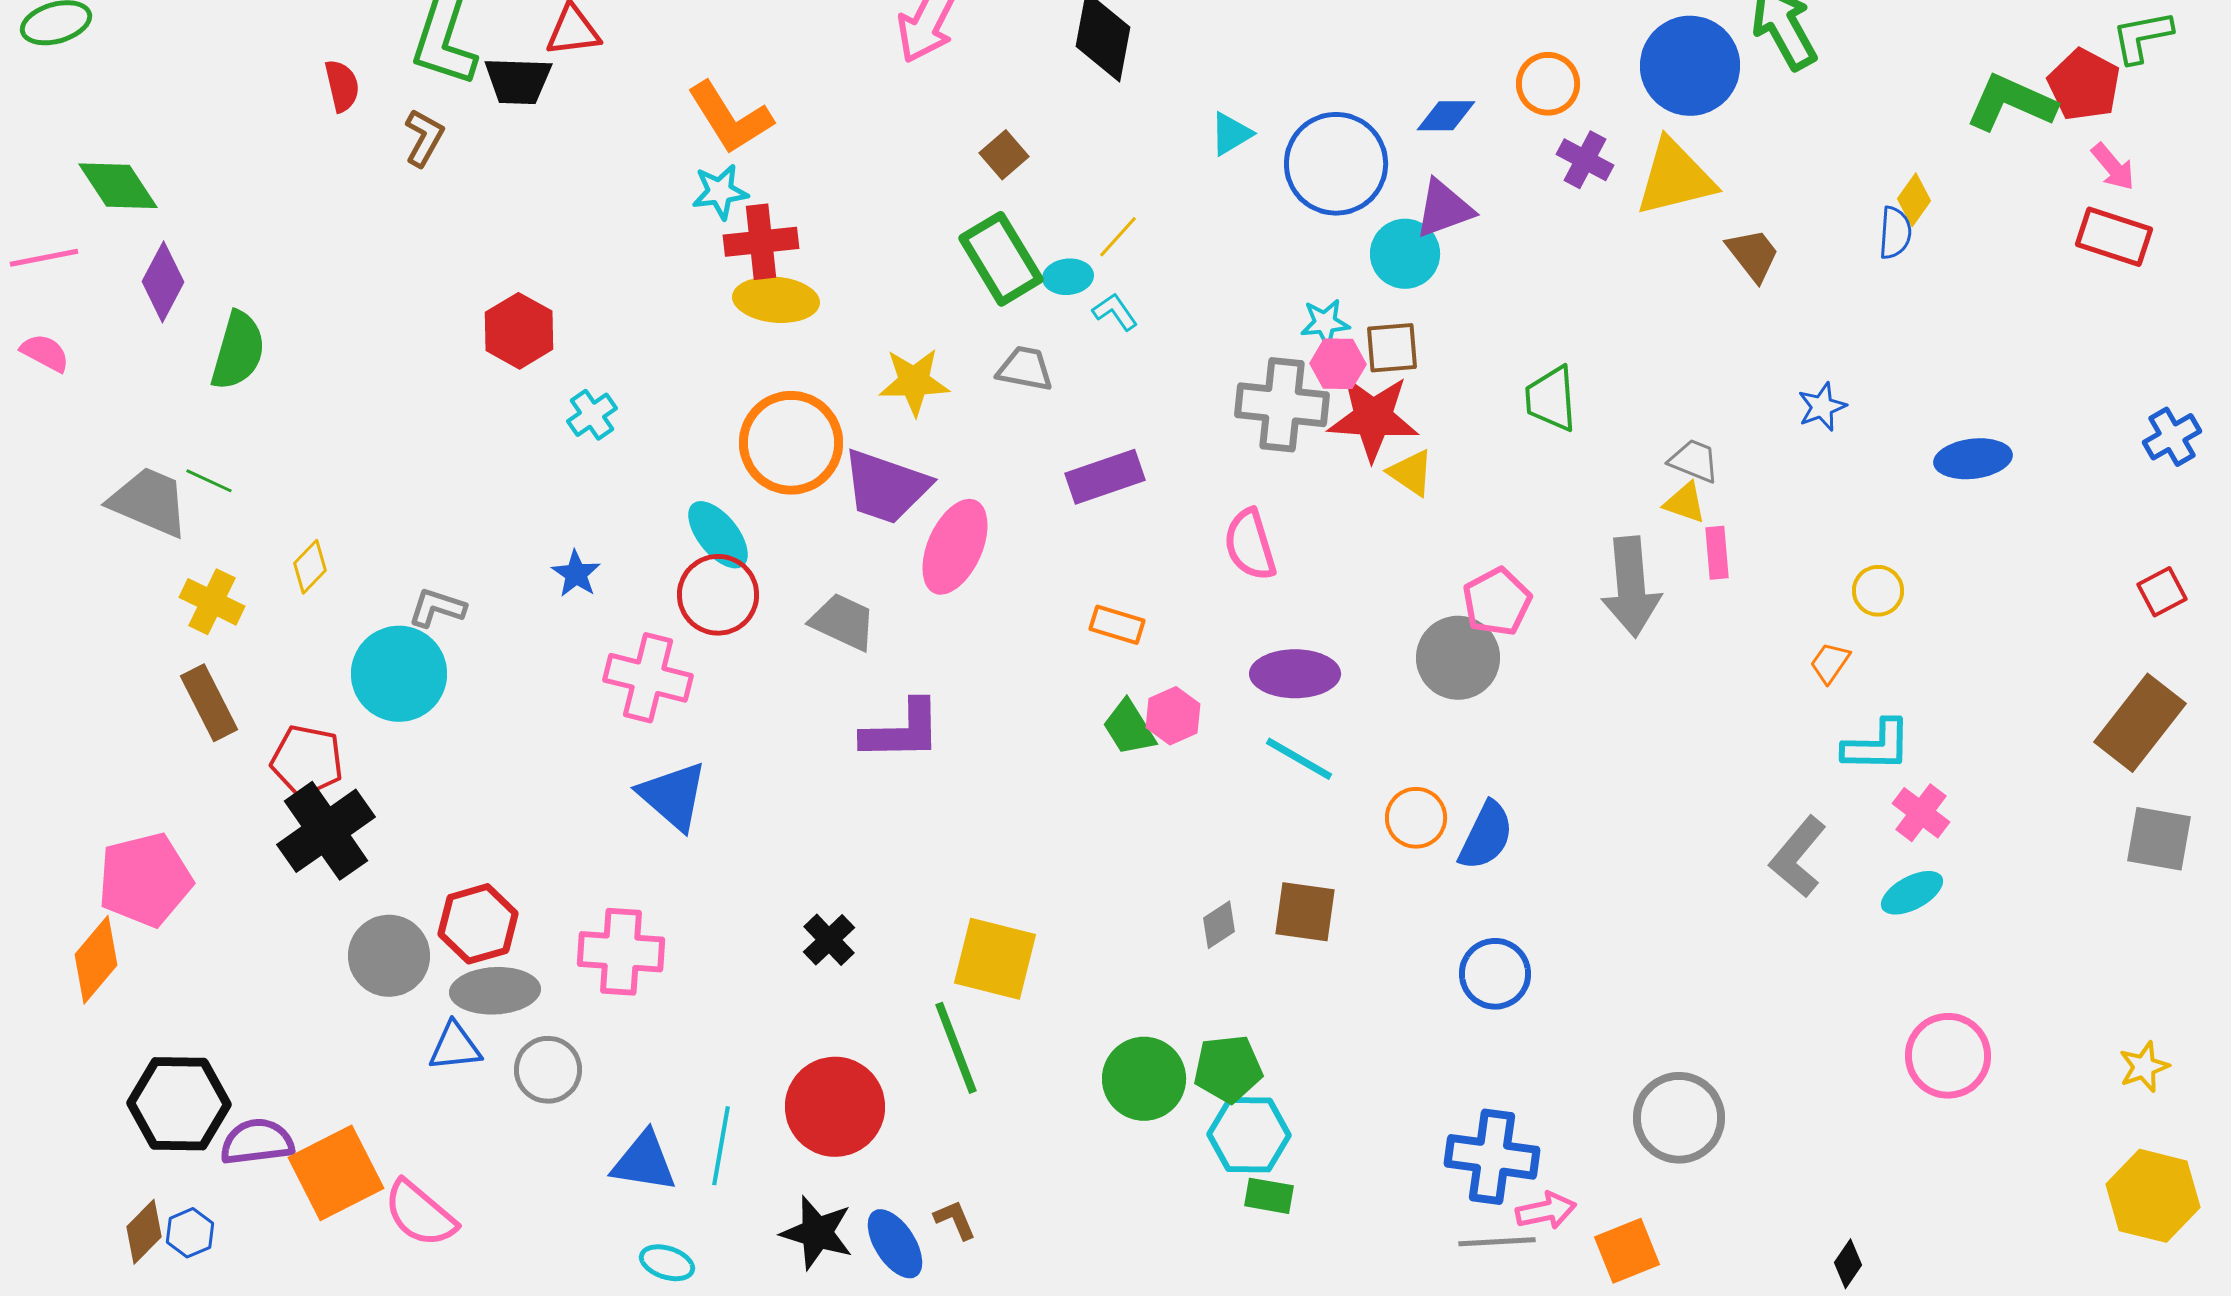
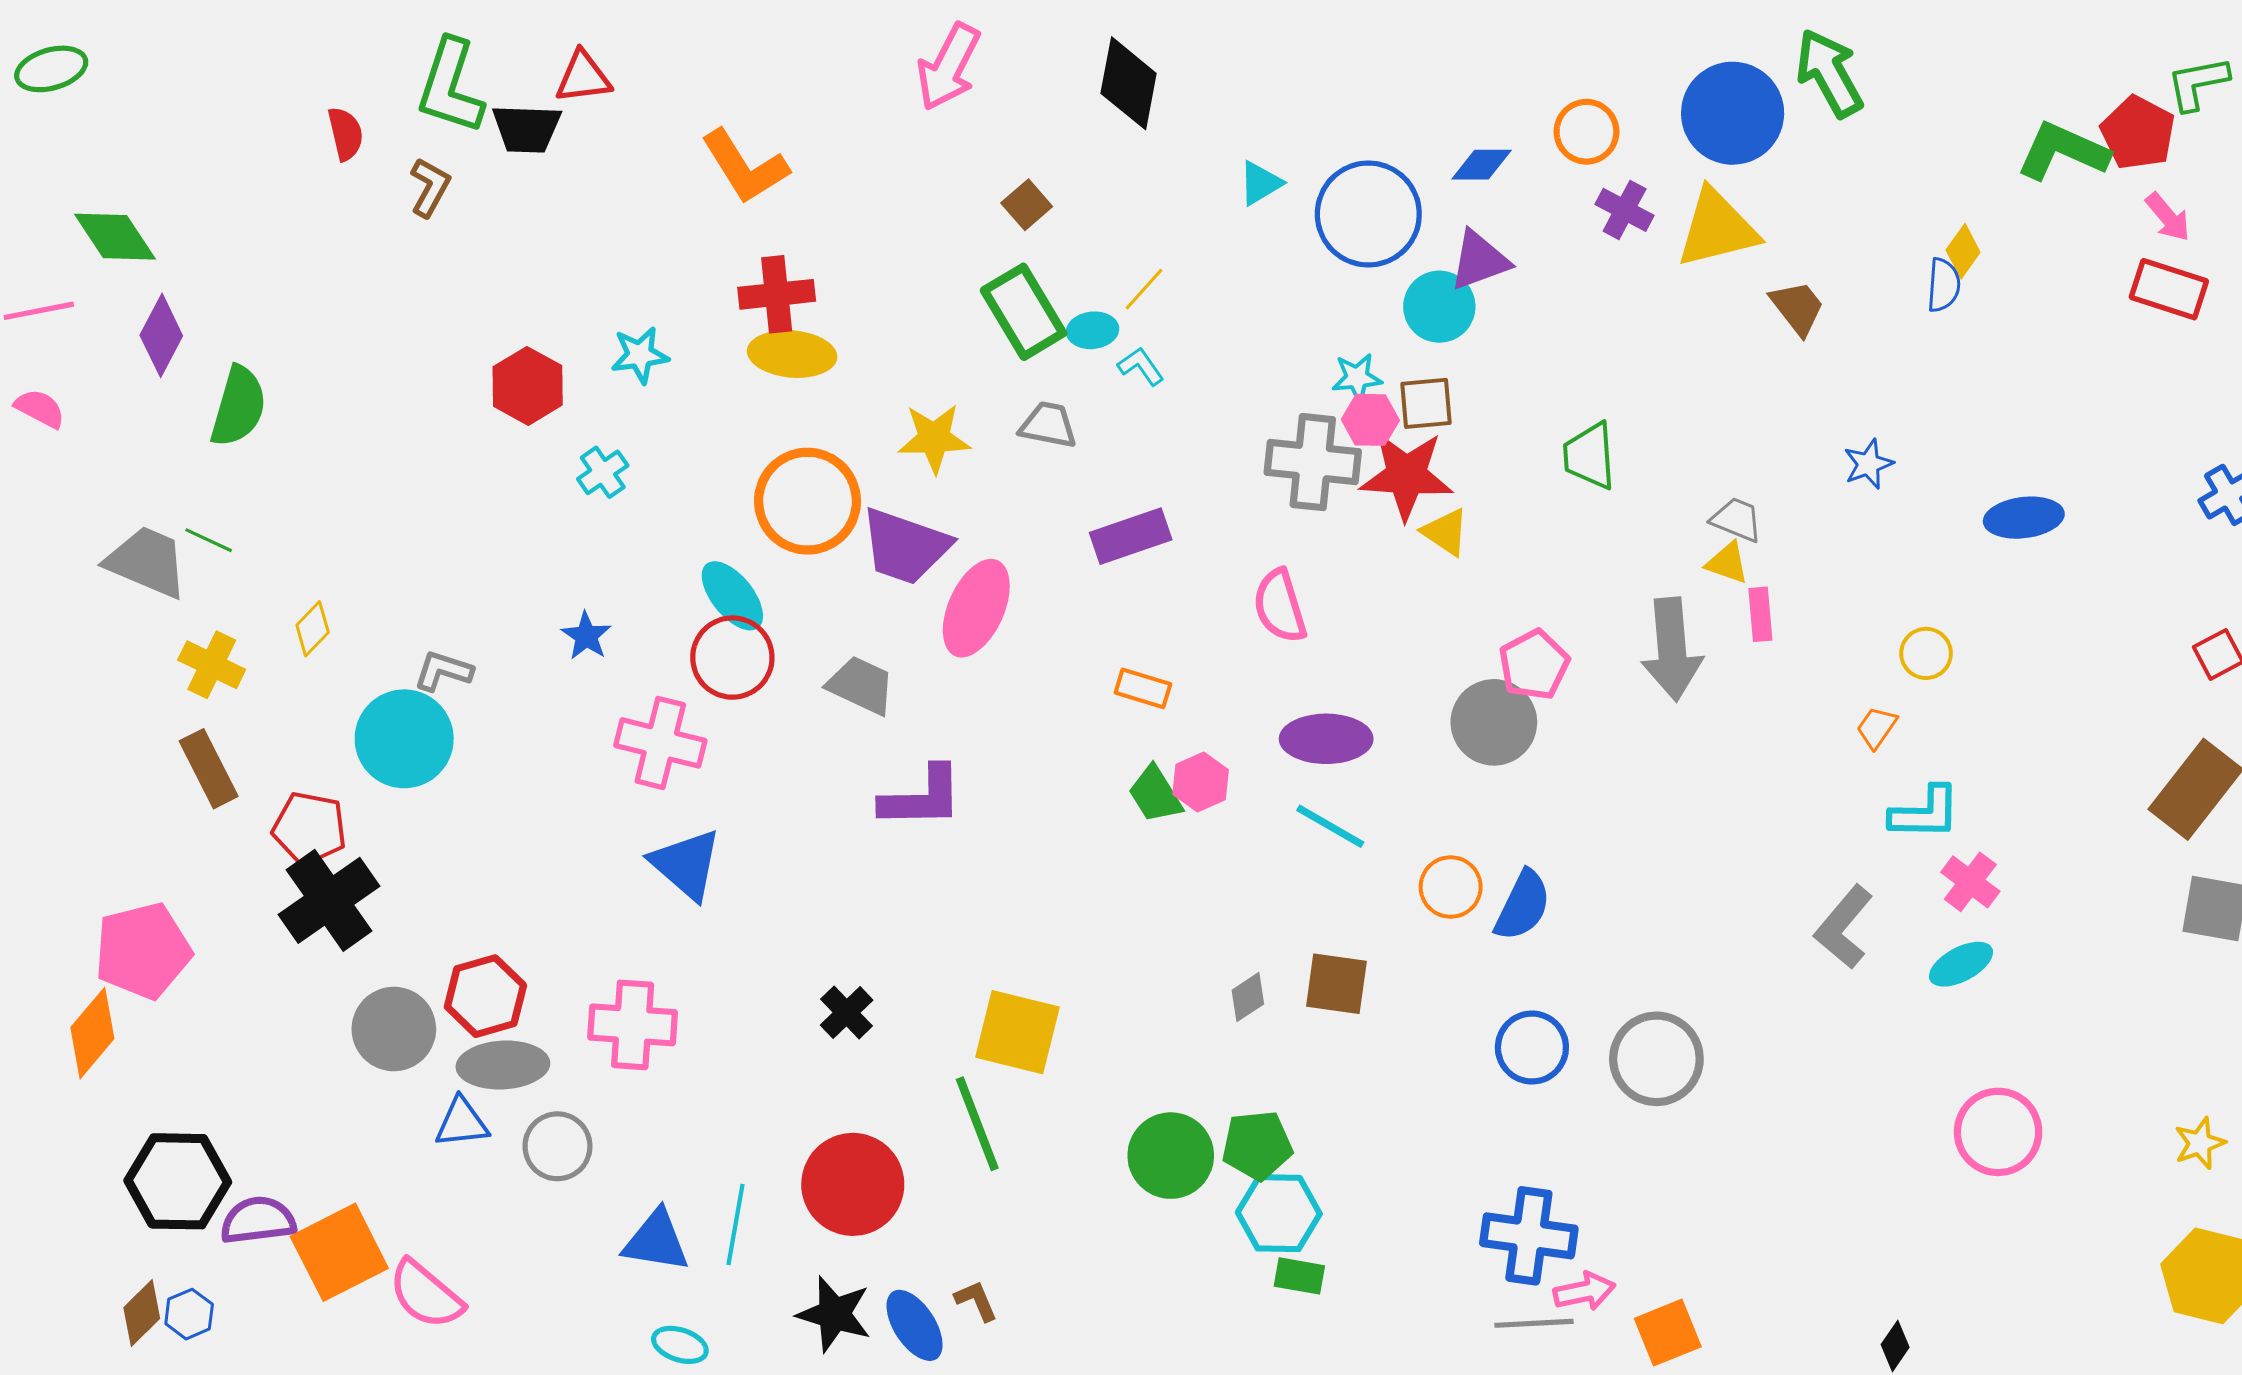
cyan star: (720, 192) -> (640, 355), moved
gray circle: (1679, 1118) -> (1656, 1059), moved

